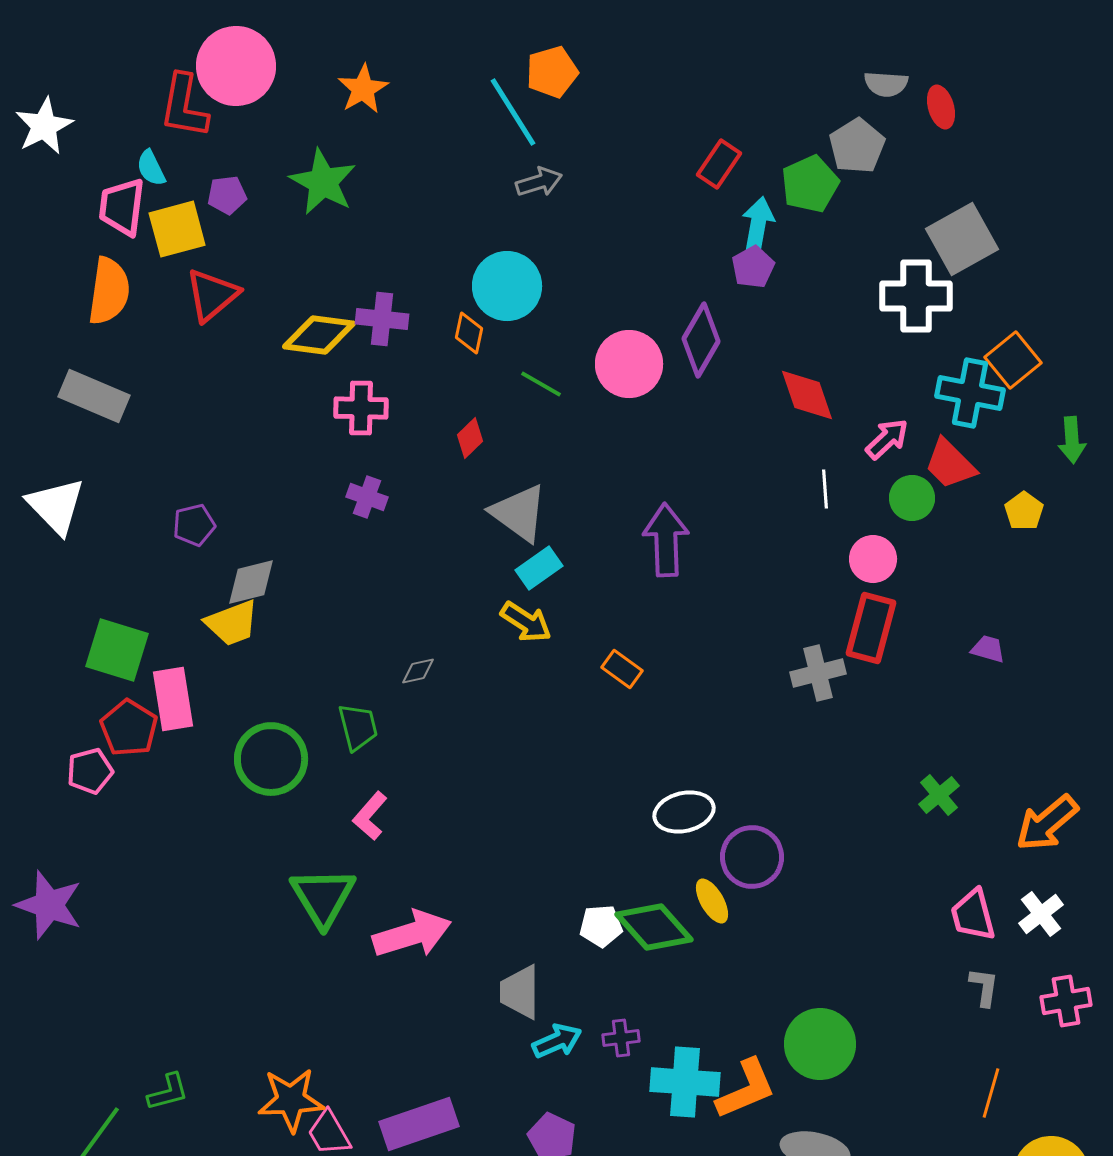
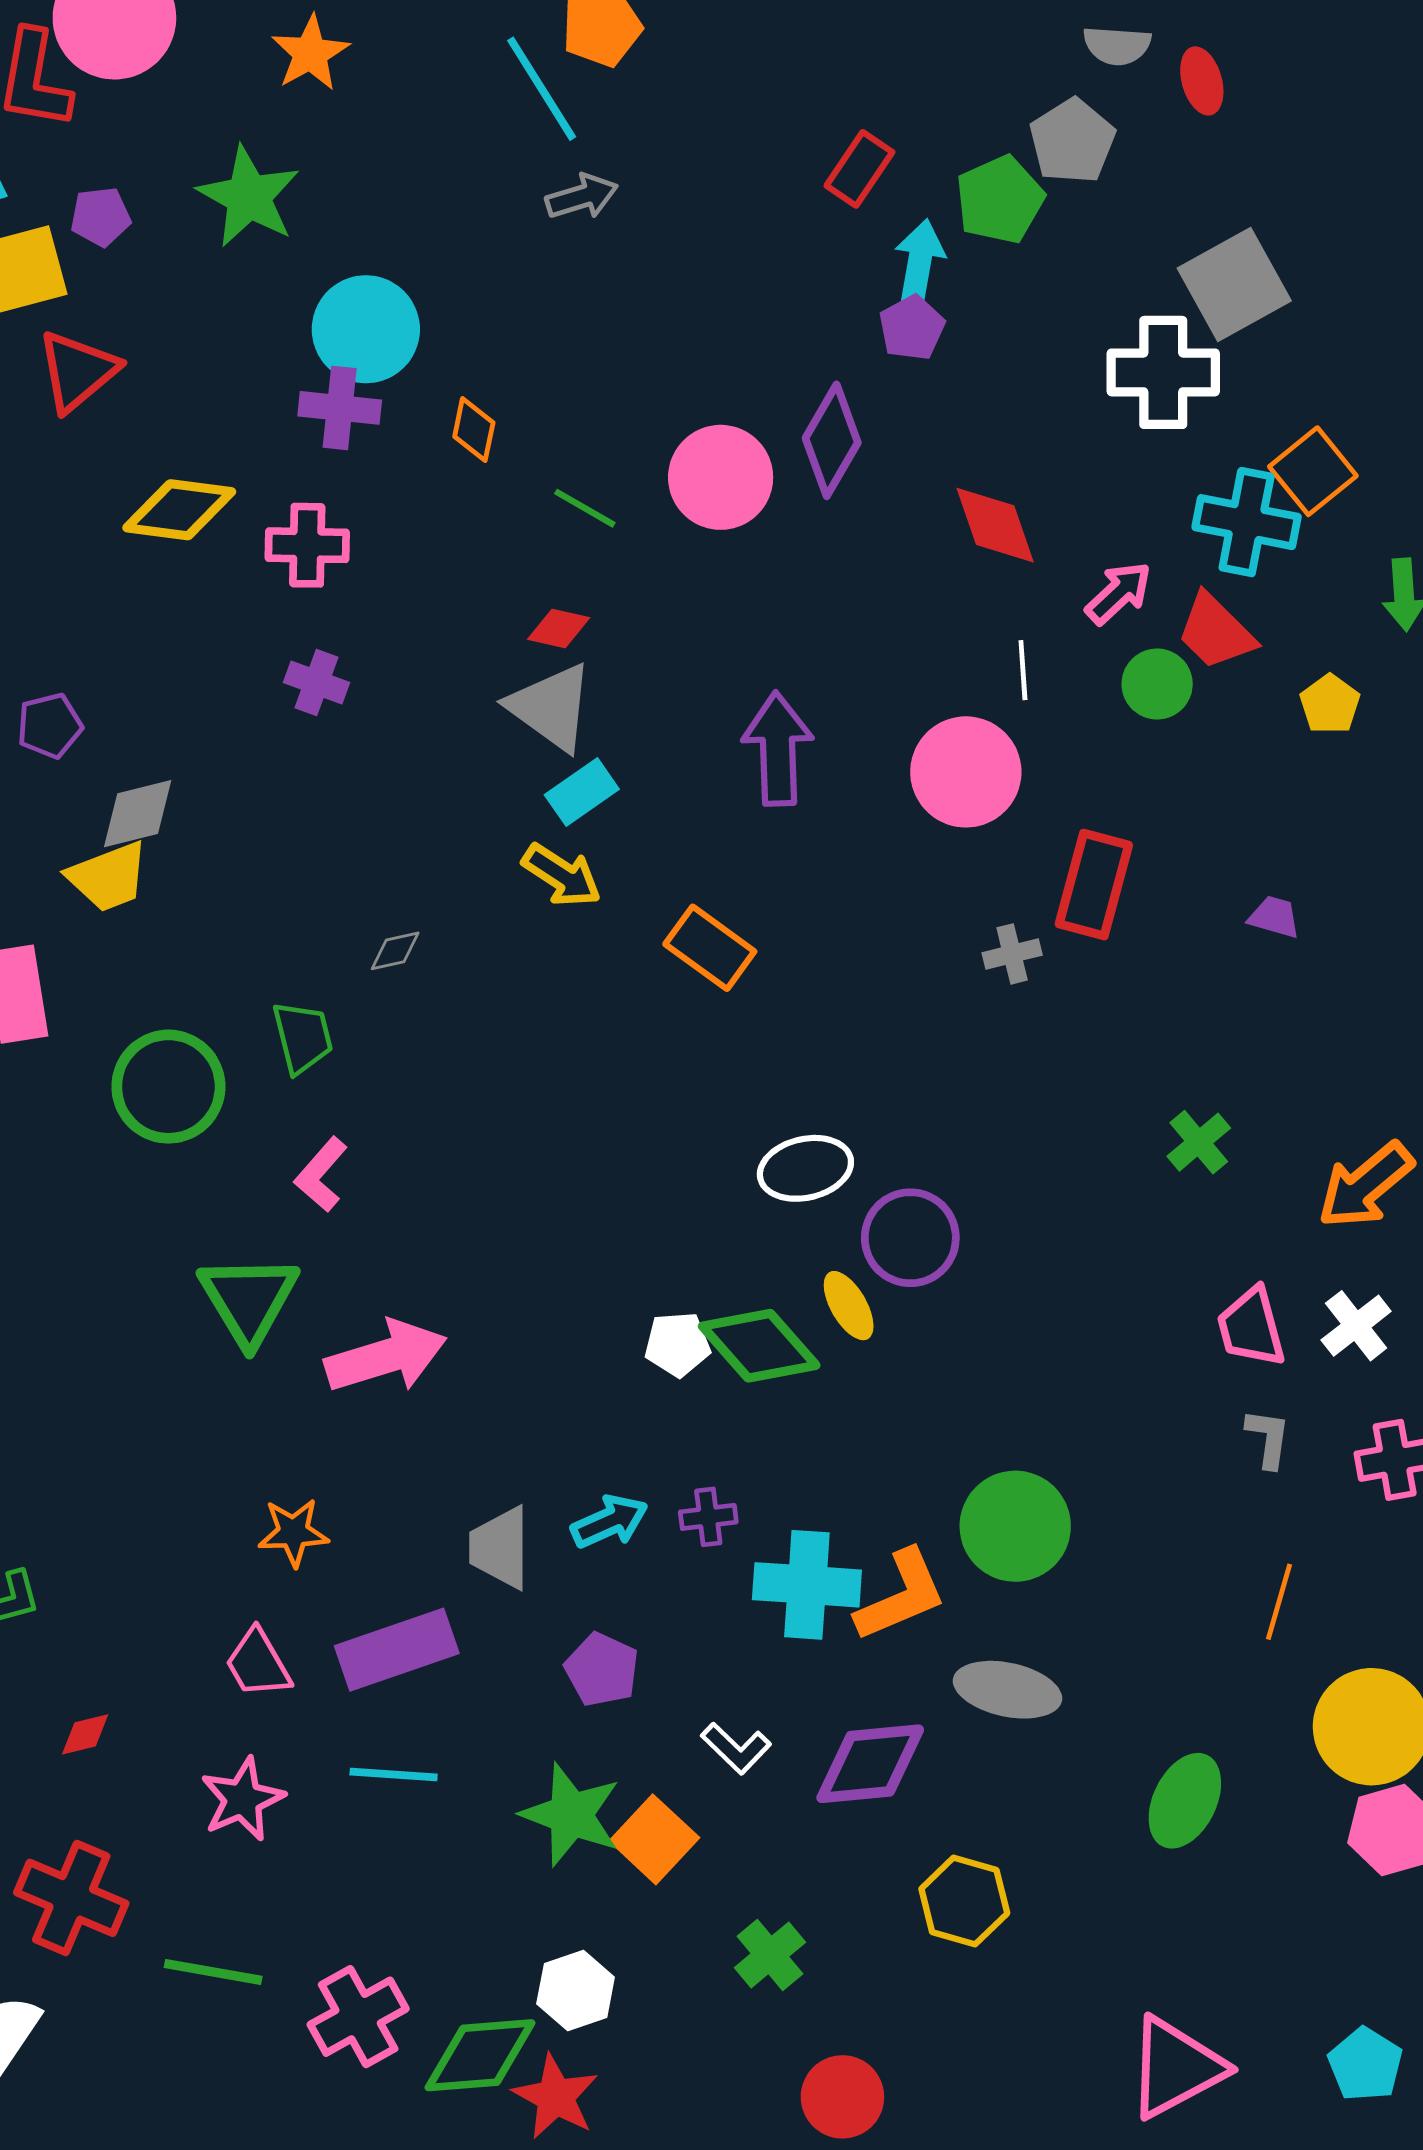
cyan circle: (507, 286) -> (366, 329), moved
yellow diamond: (319, 335) -> (179, 510), moved
red diamond: (470, 438) -> (559, 629), moved, turned 57
pink circle: (873, 559) -> (966, 772), moved, size x1.5
orange rectangle: (622, 669) -> (710, 948), size x1.4
gray cross: (818, 673) -> (1012, 954), size x0.7
gray trapezoid: (520, 992) -> (500, 1548), moved
orange star: (291, 1100) -> (293, 1532), moved, size x0.7

